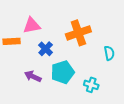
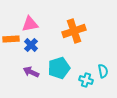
blue cross: (46, 49) -> (31, 45), moved
cyan semicircle: (109, 53) -> (103, 71), moved

